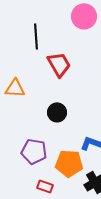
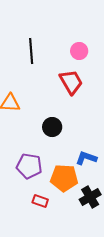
pink circle: (84, 16) -> (79, 51), moved, size x0.7
red trapezoid: (59, 64) -> (71, 82), moved

